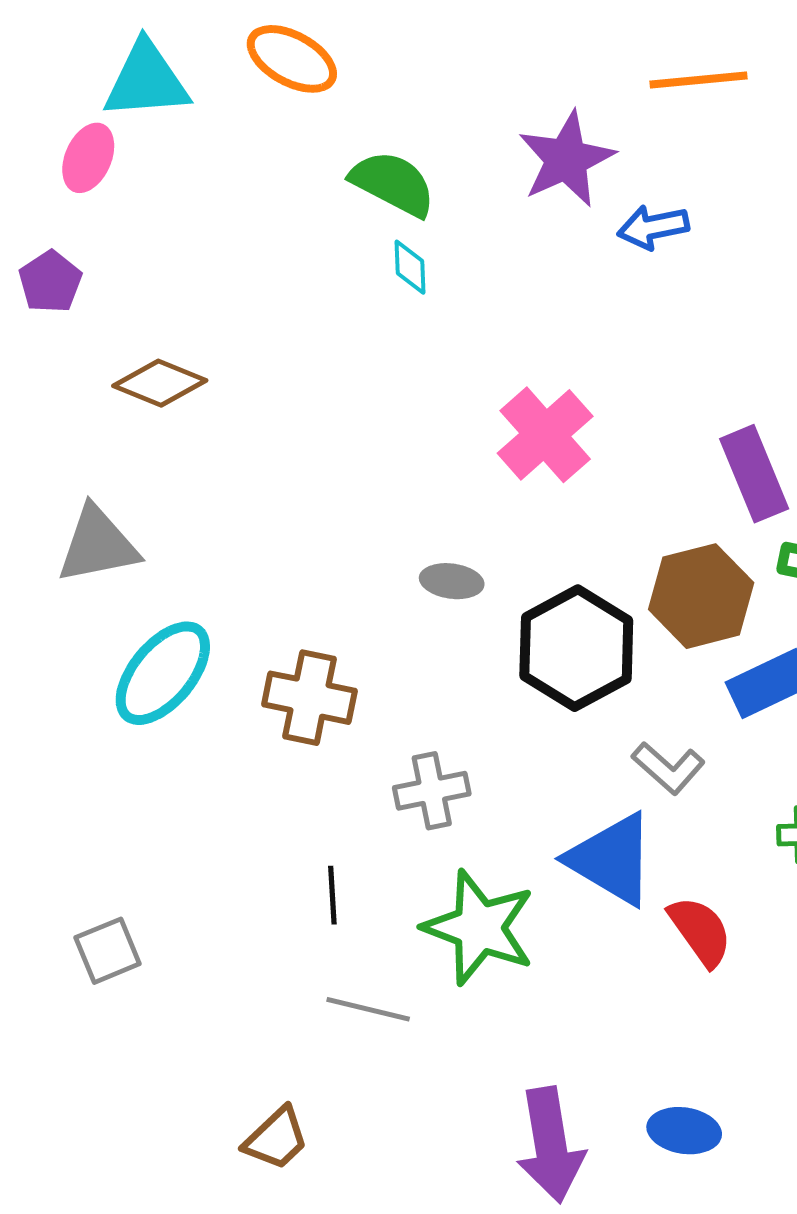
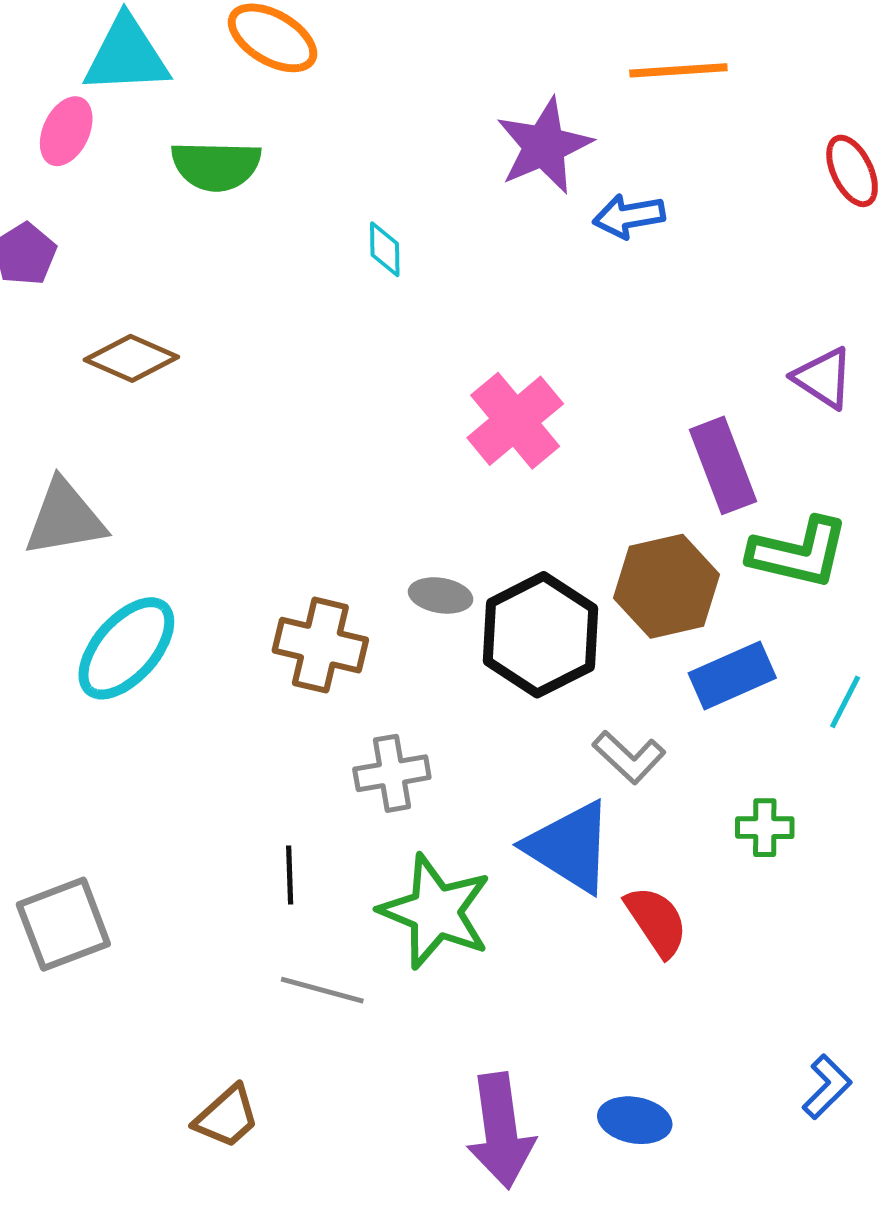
green semicircle: (393, 183) -> (216, 166), moved, turned 152
gray ellipse: (452, 581) -> (441, 595), moved
brown cross: (309, 698) -> (320, 645), moved
gray square: (108, 951) -> (63, 924), size x1.4

